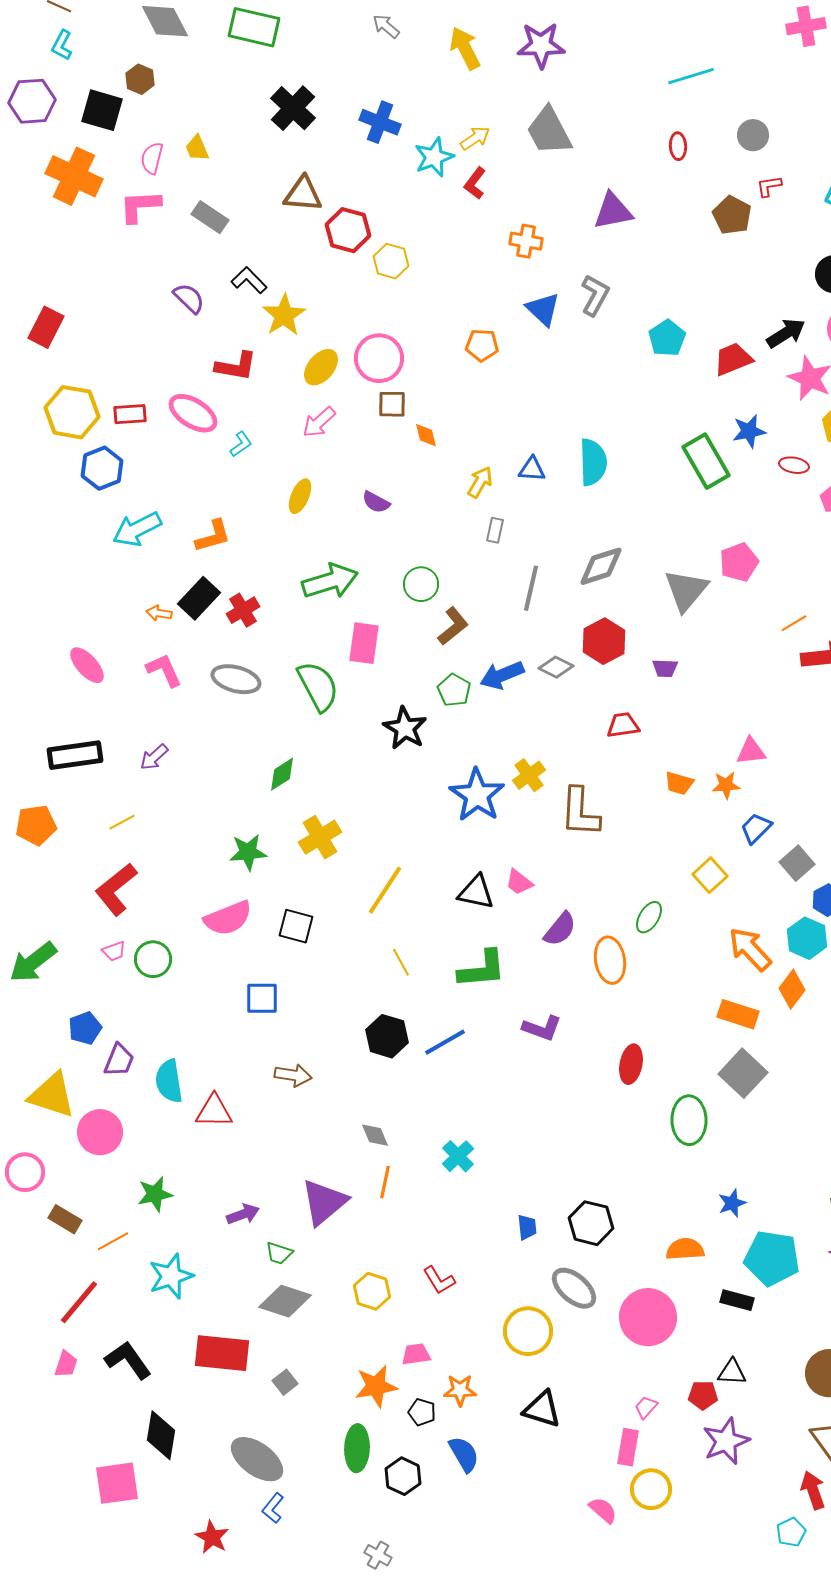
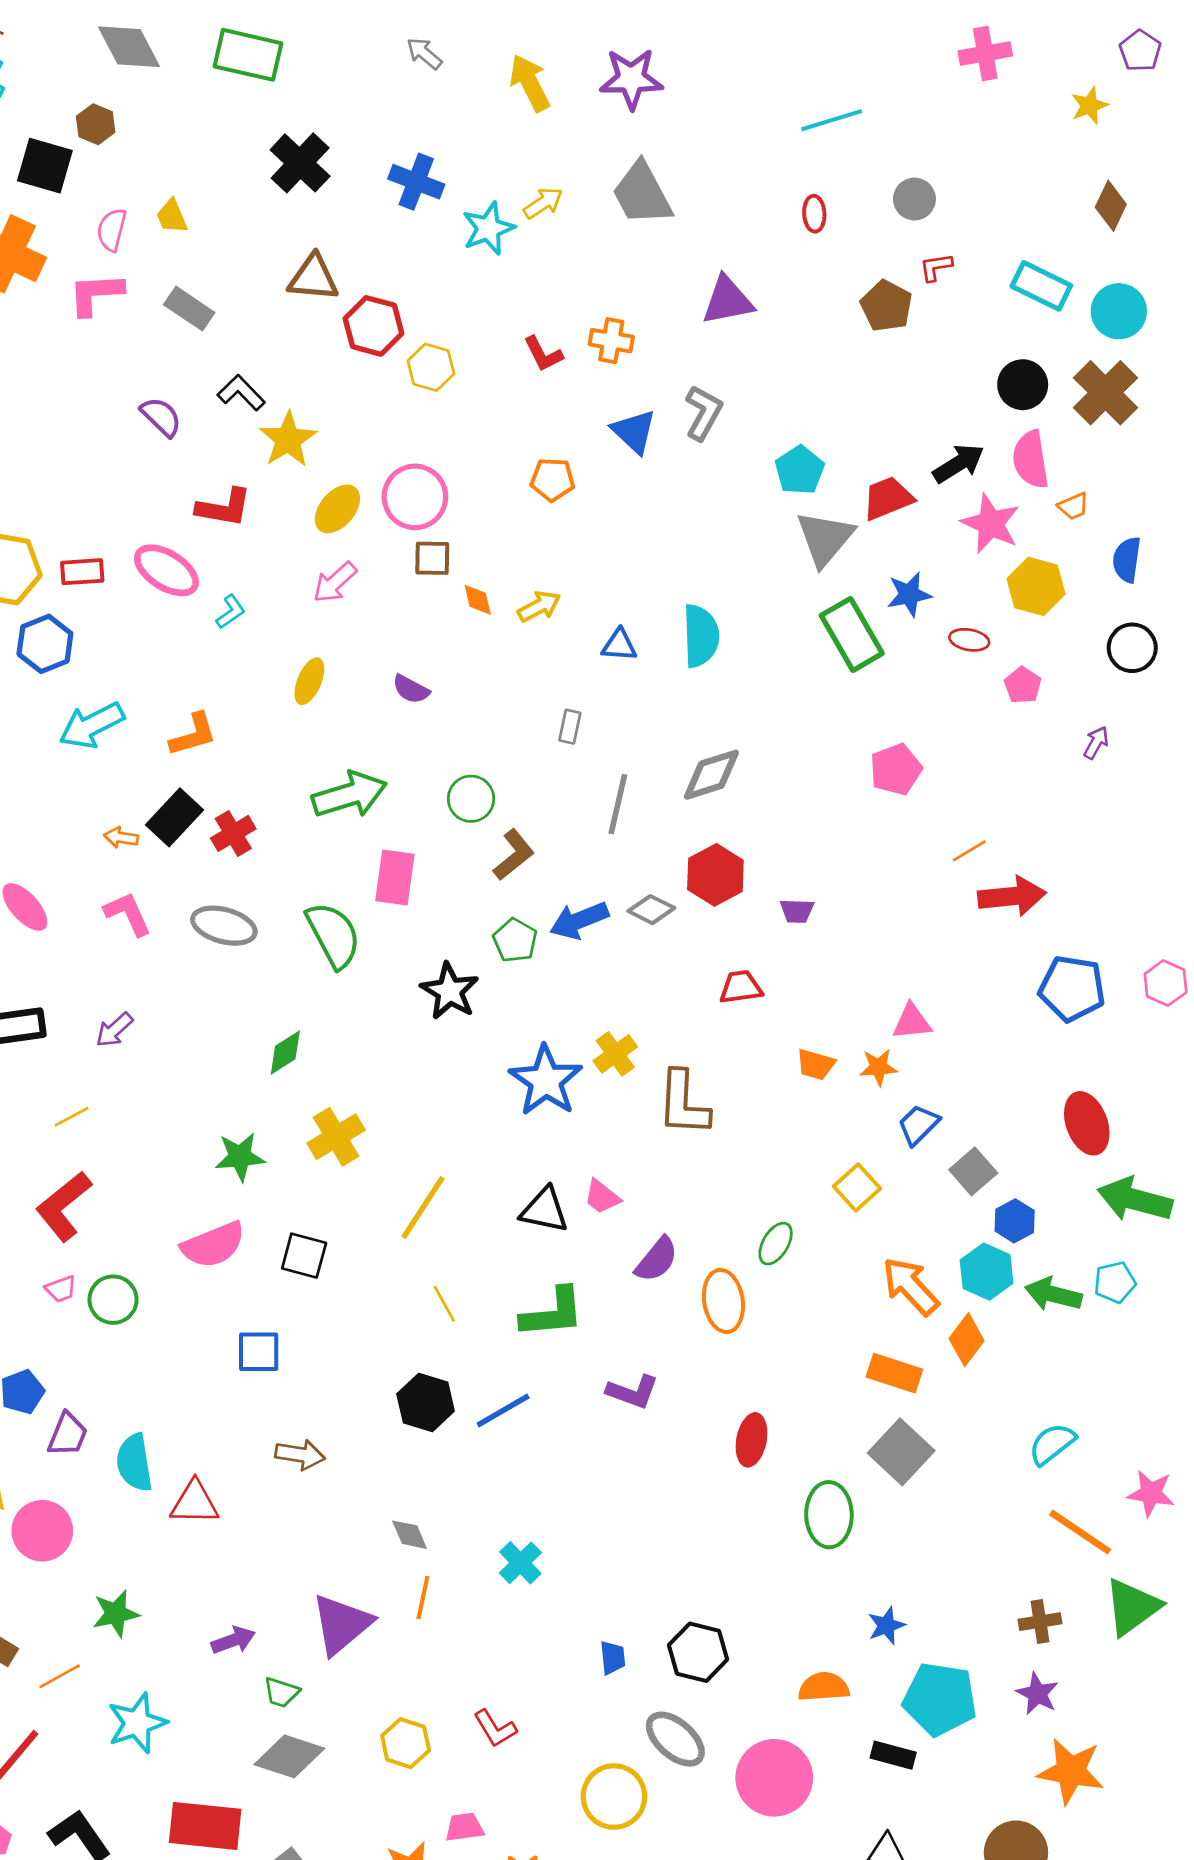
red L-shape: (475, 183) -> (543, 354), moved, turned -64
yellow arrow: (480, 482) -> (539, 606), moved, turned 32
gray triangle: (686, 590) -> (825, 538), moved

